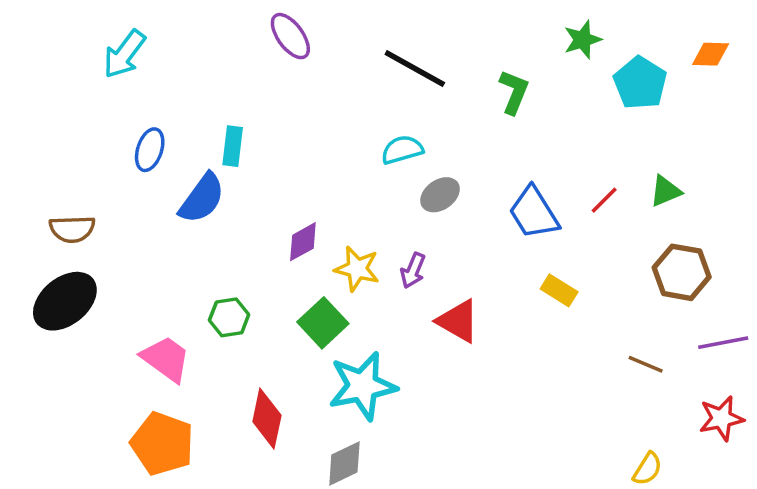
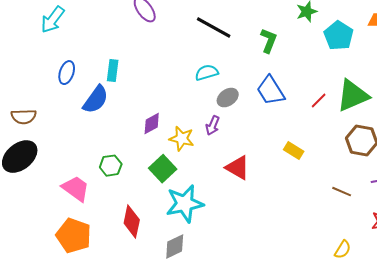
green triangle: (665, 191) -> (353, 96), size x1.8
blue trapezoid: (534, 213) -> (271, 91), moved
purple arrow: (413, 271) -> (213, 126), moved

